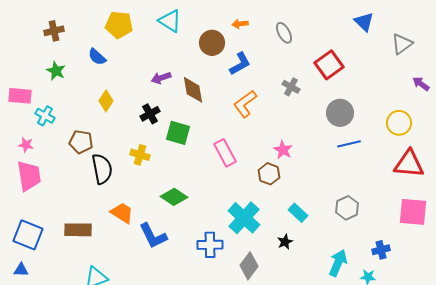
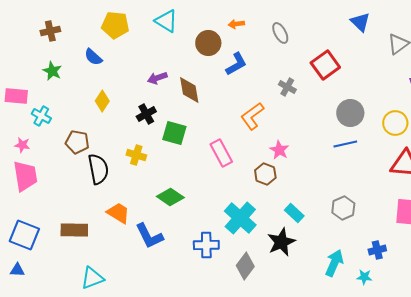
orange L-shape: (245, 104) -> (252, 116), moved
gray circle: (340, 113) -> (350, 113), moved
black star: (285, 242) -> (281, 242), size x1.8

